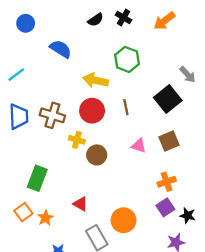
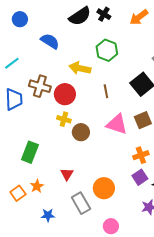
black semicircle: (96, 20) -> (80, 16), size x1.6
red circle: (92, 111) -> (65, 94), moved
brown cross: (52, 115) -> (40, 86), moved
pink triangle: (139, 146) -> (117, 124), size x1.6
red triangle: (80, 204) -> (67, 174), turned 32
orange square: (23, 212) -> (18, 193), moved

